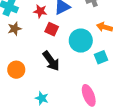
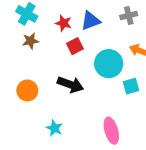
red square: (52, 29) -> (75, 46), turned 32
black arrow: (51, 61) -> (70, 85), turned -40

